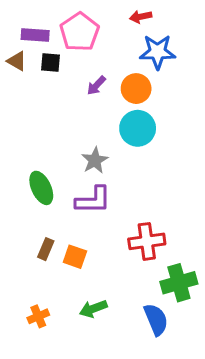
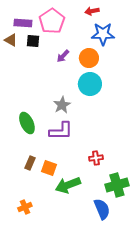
red cross: (147, 241) -> (96, 158), size x0.6
green arrow: (93, 309) -> (68, 185), moved, size x1.4

